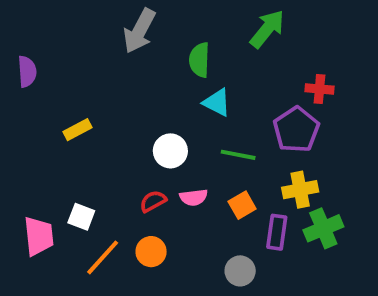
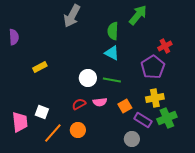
green semicircle: (199, 60) -> (113, 31), moved
red cross: (319, 89) -> (165, 46), turned -32
green line: (238, 155) -> (112, 80), moved
purple rectangle: (277, 232) -> (143, 120), turned -66
gray circle: (240, 271) -> (132, 139), moved

